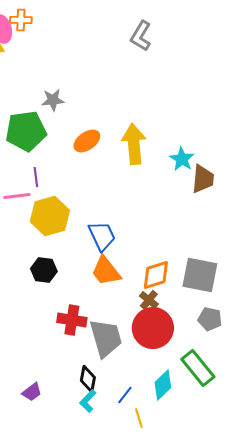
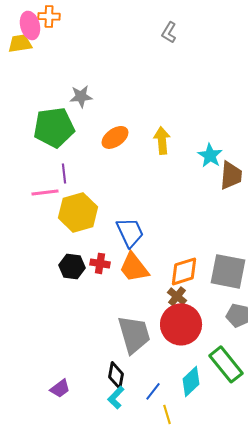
gray L-shape: (141, 36) -> (169, 32), size x0.7
yellow arrow: (134, 144) -> (162, 140), size x0.7
red cross: (72, 320) -> (100, 263), moved, size x0.7

